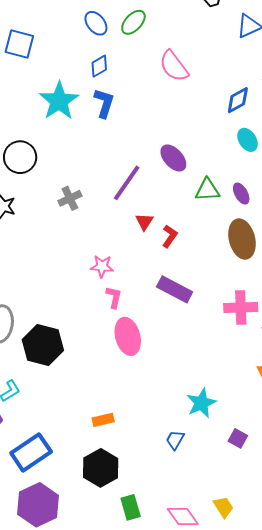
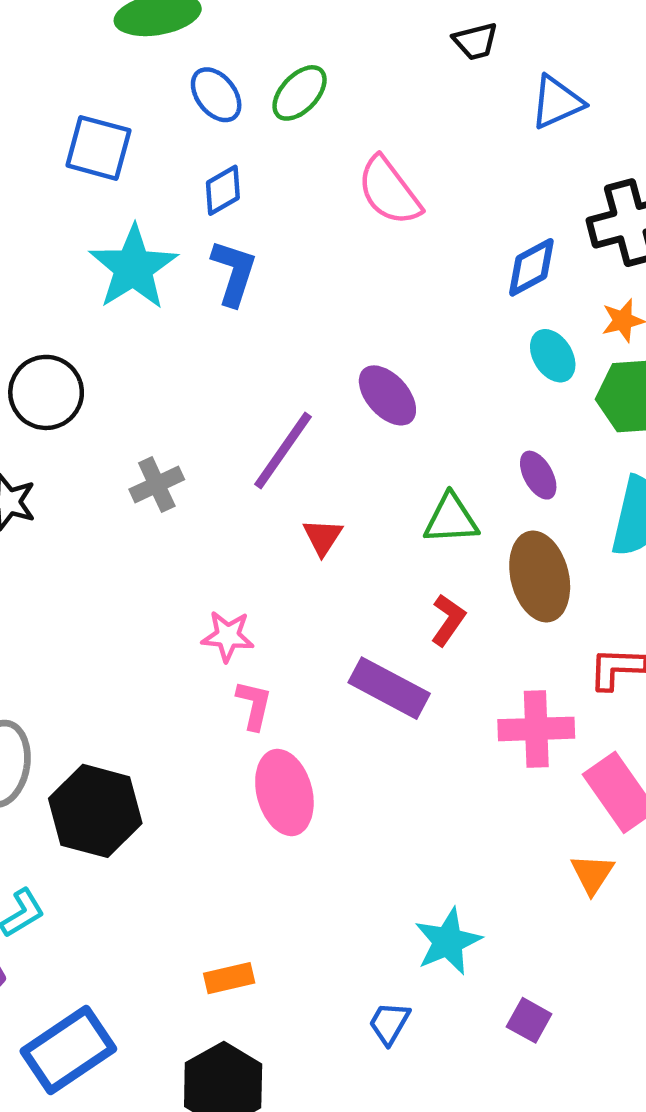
blue square: (19, 44) -> (98, 148), moved
green triangle: (207, 190) -> (451, 519), moved
red L-shape: (170, 236) -> (448, 620), moved

